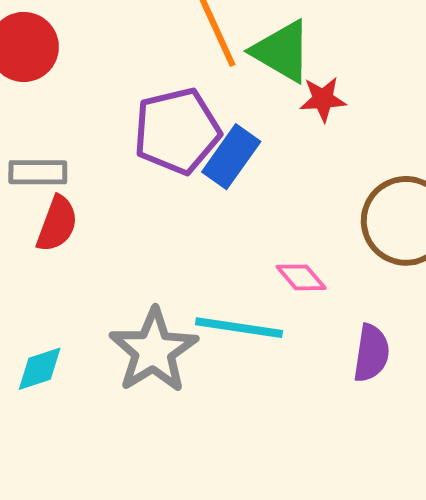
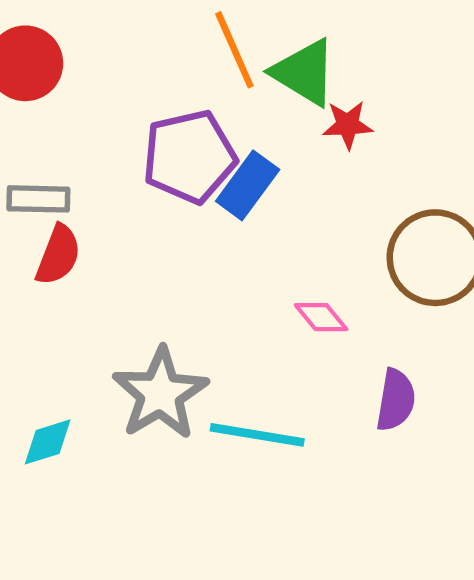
cyan line: (239, 328) -> (257, 435), moved
cyan diamond: (40, 369) -> (48, 442), moved

